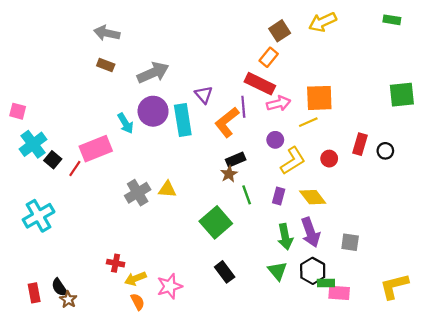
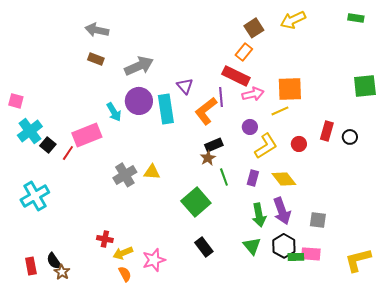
pink rectangle: (339, 293) -> (311, 254), moved

